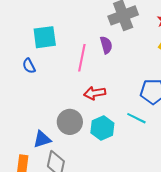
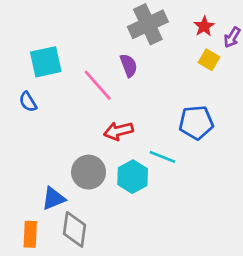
pink line: (82, 58) -> (98, 85), turned -48
cyan line: (136, 118) -> (162, 157), moved

